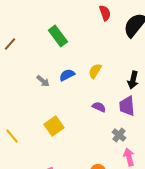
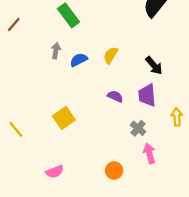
black arrow: (133, 80) -> (154, 66), turned -54
gray arrow: (43, 81) -> (56, 51), moved, turned -120

